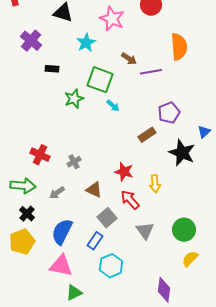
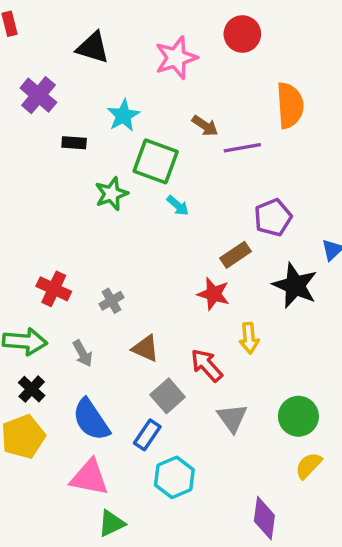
pink star: (112, 19) -> (176, 58), turned 30
cyan star: (86, 43) -> (123, 116), moved
red star: (124, 172) -> (213, 294), moved
gray arrow: (57, 193) -> (83, 353), turned -84
blue semicircle: (62, 232) -> (91, 420), turned -60

